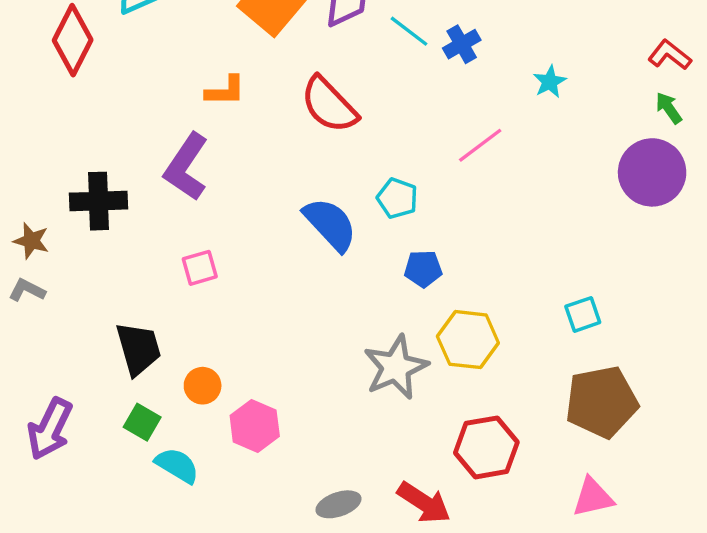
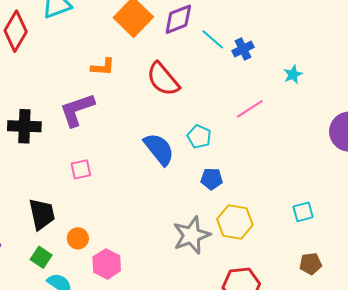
purple L-shape: (186, 167) -> (77, 110), turned 33
brown pentagon: (602, 402) -> (311, 264), size x0.5

